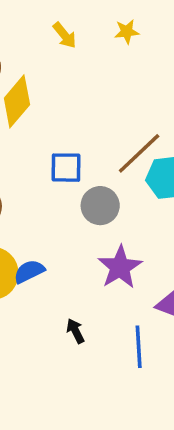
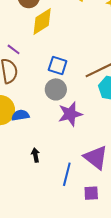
gray circle: (100, 206) -> (56, 89), moved
purple star: (120, 267) -> (70, 114), moved

